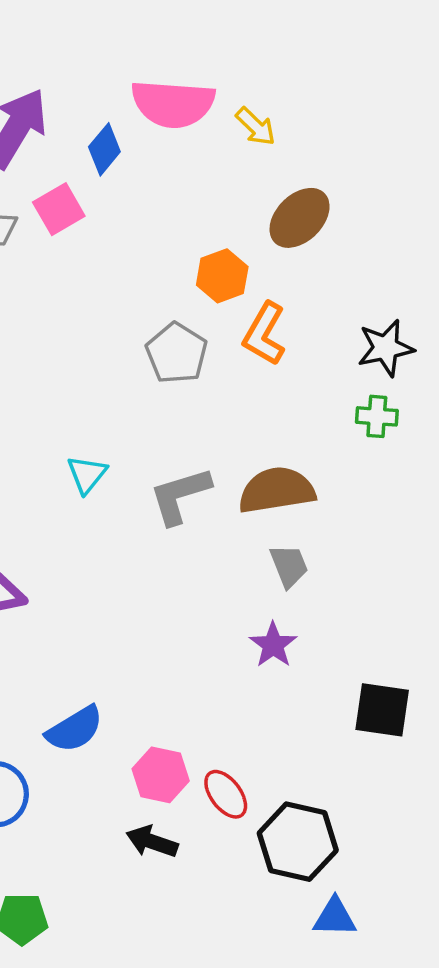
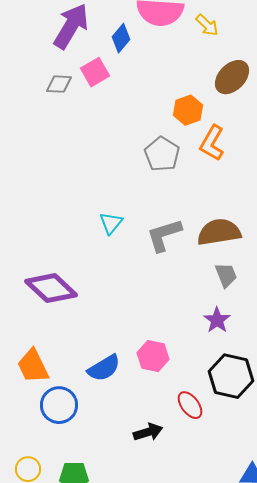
pink hexagon: (161, 775) -> (153, 356), moved
black arrow: (152, 842) -> (148, 432), turned 144
black hexagon: (298, 842) -> (231, 376), moved

